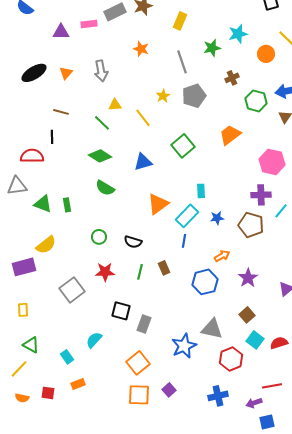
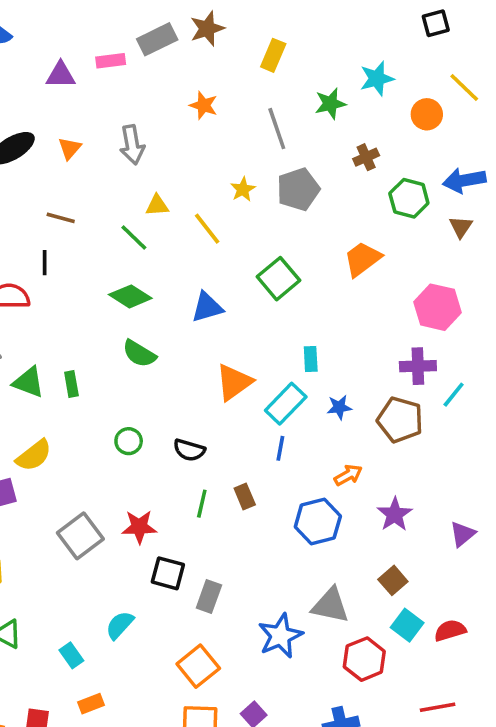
red star: (105, 272) -> (139, 527), moved

